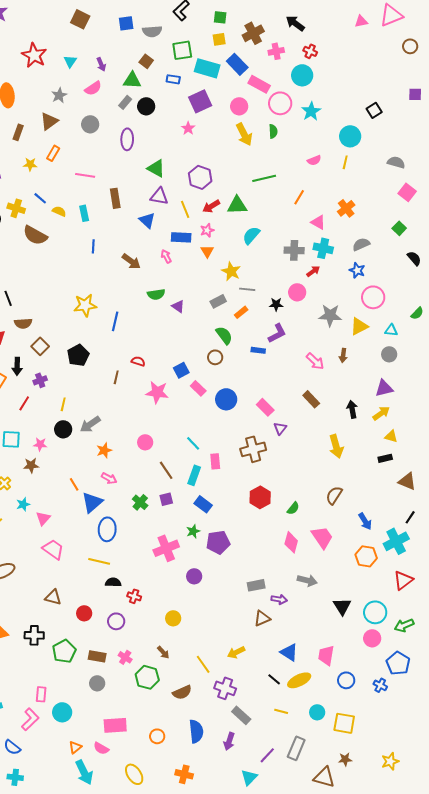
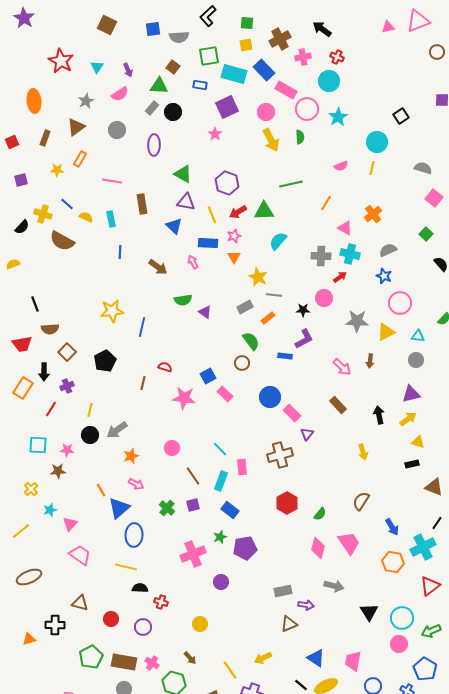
blue circle: (226, 399) -> (270, 397), moved
yellow arrow: (336, 446) -> (363, 452), size x0.7
black cross: (34, 635) -> (55, 625), moved
brown rectangle: (97, 656) -> (124, 662), size x1.4

